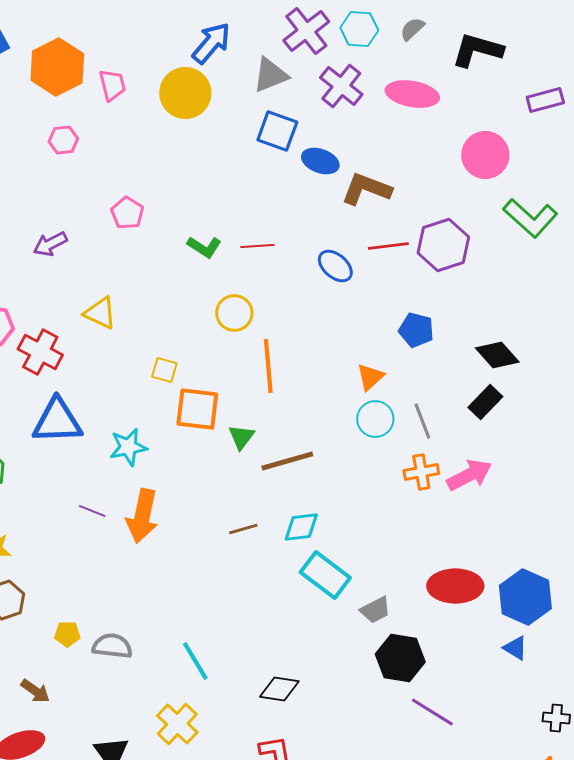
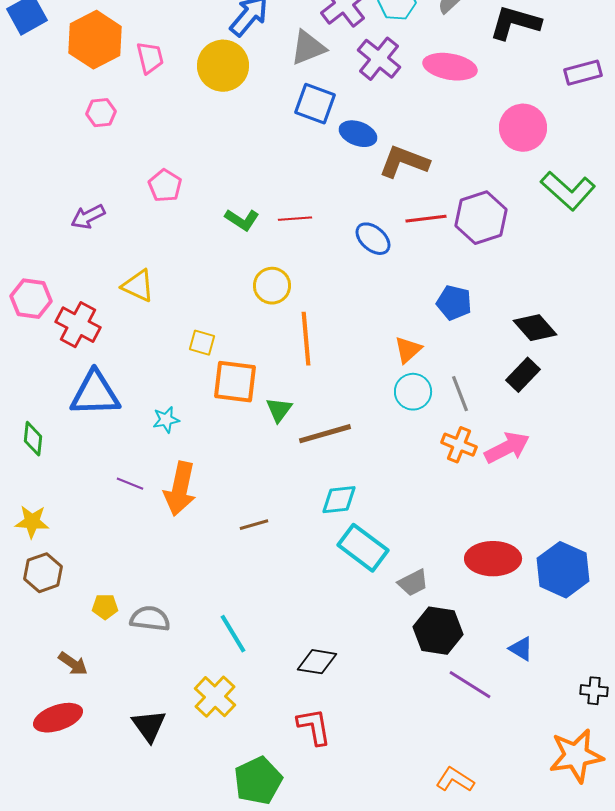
cyan star: (128, 447) -> (166, 420), size x0.7
orange cross: (421, 472) -> (459, 445), turned 32
brown line: (243, 529) -> (254, 525), moved
blue triangle: (515, 648) -> (521, 649), moved

